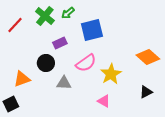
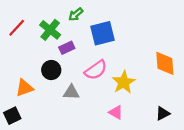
green cross: (45, 16) -> (50, 30), moved
orange diamond: (148, 57) -> (165, 63), turned 45
black triangle: (146, 92) -> (163, 113), moved

